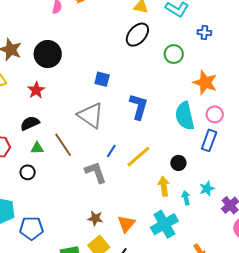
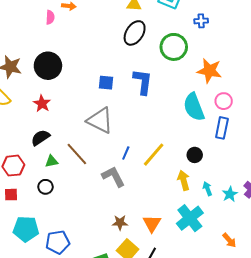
green circle: (174, 54) -> (174, 47), size x1.4
blue L-shape: (139, 107) -> (143, 82), moved
cyan star: (207, 189) -> (230, 194), moved

